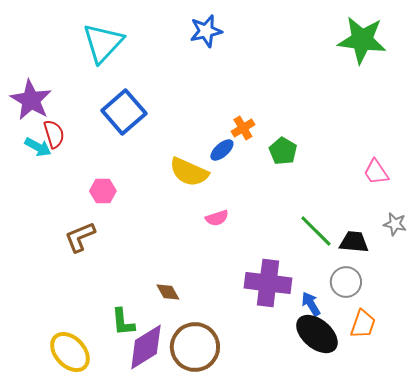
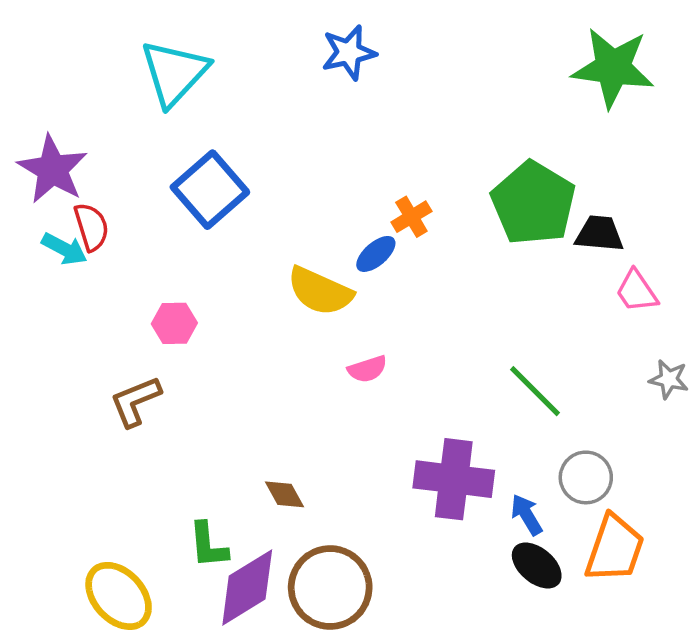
green pentagon: (283, 151) -> (533, 203), moved, size x1.8
black trapezoid: (354, 242) -> (599, 234), moved
orange trapezoid: (363, 324) -> (615, 549), size x1.4
black ellipse: (317, 334) -> (537, 565), size x0.7

